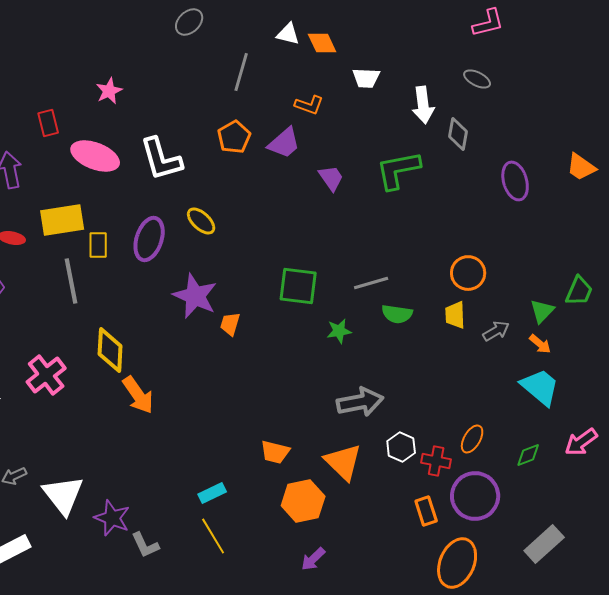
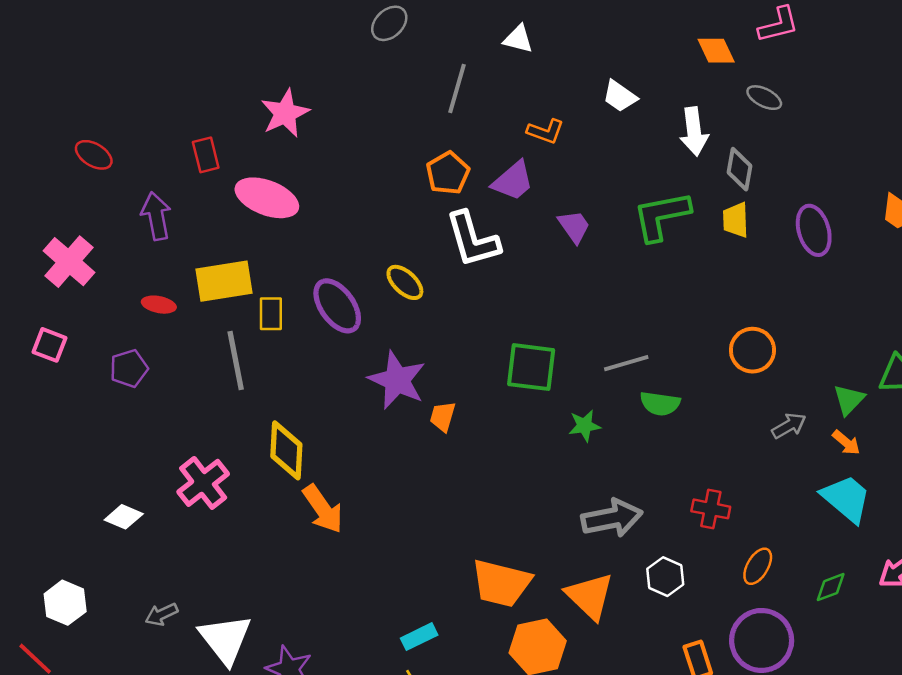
orange diamond: (322, 43) -> (716, 51), moved
white trapezoid: (366, 78) -> (620, 96), turned 32
pink star: (109, 91) -> (285, 113), size x1.4
white L-shape: (161, 159) -> (473, 239), moved
purple ellipse: (149, 239) -> (337, 306), turned -54
yellow trapezoid: (455, 315) -> (736, 220), moved
orange trapezoid: (275, 452) -> (501, 583), size x1.6
red cross: (436, 461) -> (711, 509), moved

